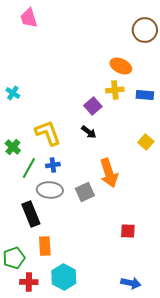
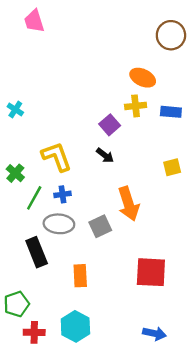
yellow square: (146, 142) -> (172, 167), turned 35
red square: (128, 231) -> (151, 272), size x1.8
orange rectangle: (45, 246) -> (80, 276), moved

